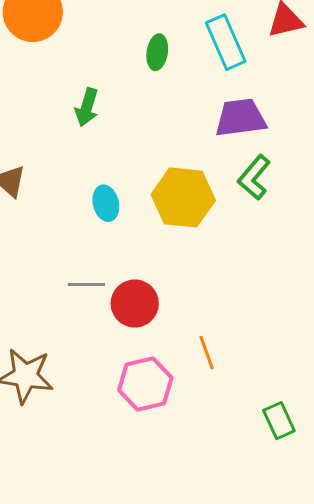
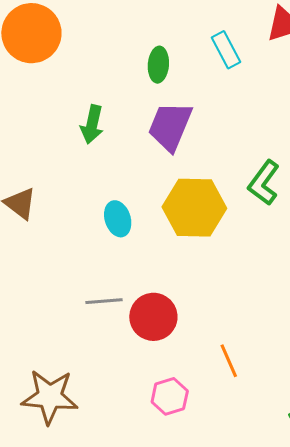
cyan rectangle: (226, 42) -> (226, 50), size x0.7
purple trapezoid: (241, 118) -> (170, 126), moved, turned -56
pink hexagon: (145, 384) -> (170, 396), size x0.7

